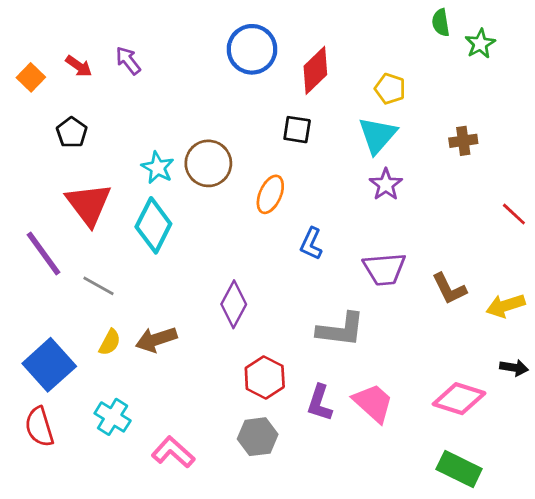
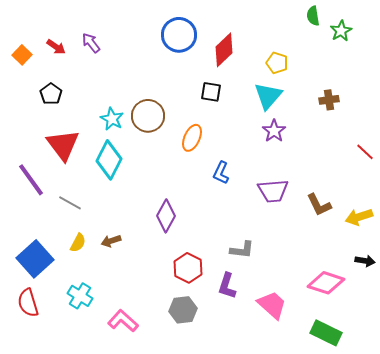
gray L-shape: (341, 330) -> (242, 250), moved, size x0.7
brown arrow: (156, 339) -> (111, 241), size x0.7
pink trapezoid: (373, 403) -> (272, 305), moved

